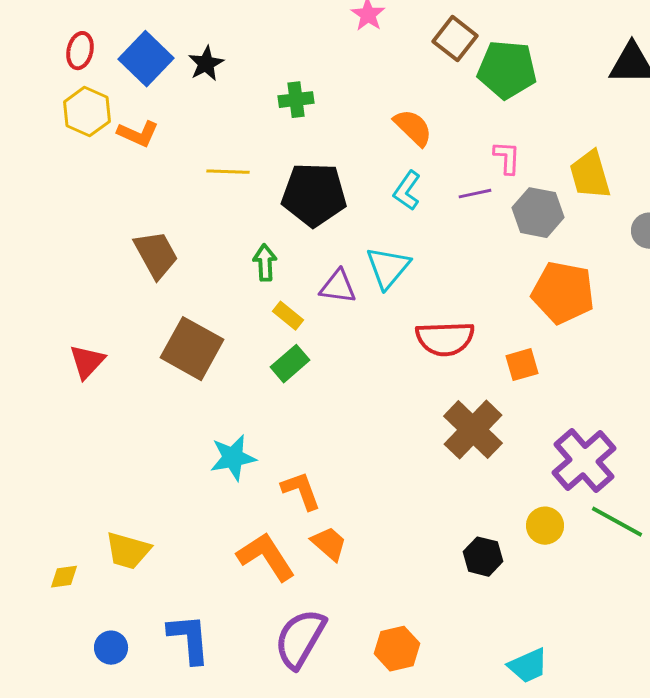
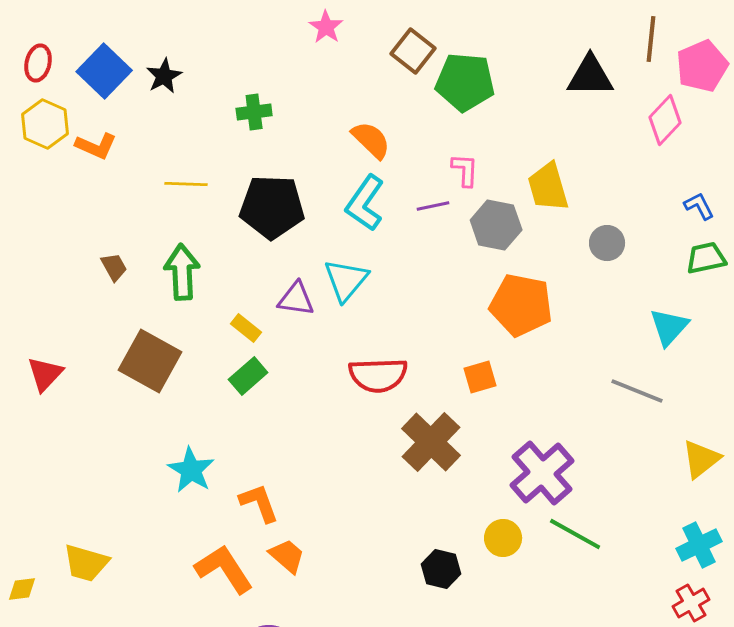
cyan L-shape: (407, 191) -> (365, 203), size x1.4
brown trapezoid: (156, 255) -> (114, 267), size x0.6
green arrow: (265, 263) -> (182, 272), moved, size x1.5
red semicircle: (445, 339) -> (378, 375), moved
cyan star: (233, 458) -> (191, 470), turned -30

